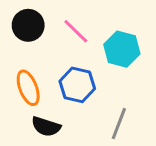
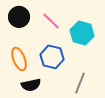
black semicircle: (46, 127) -> (31, 85), turned -30

